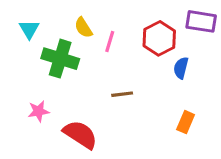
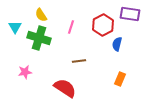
yellow semicircle: (83, 28) -> (41, 15), moved
cyan triangle: (29, 29) -> (15, 27), moved
red semicircle: (80, 134) -> (65, 88), moved

